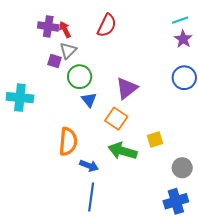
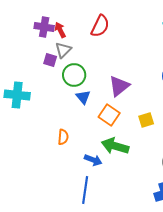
yellow square: (155, 139) -> (146, 120), moved
orange semicircle: (68, 142) -> (63, 137), size x0.6
blue arrow: (89, 166) -> (93, 160), moved

